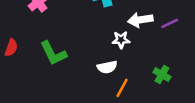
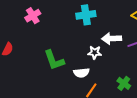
green L-shape: (53, 53) -> (54, 60), moved

